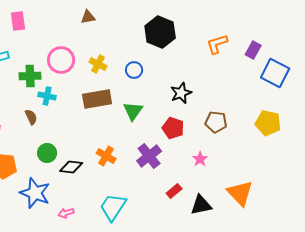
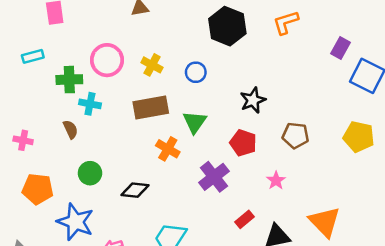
orange L-shape: (217, 44) -> (286, 22), moved
orange cross: (106, 156) -> (168, 149), moved
black diamond: (71, 167) -> (135, 190), moved

